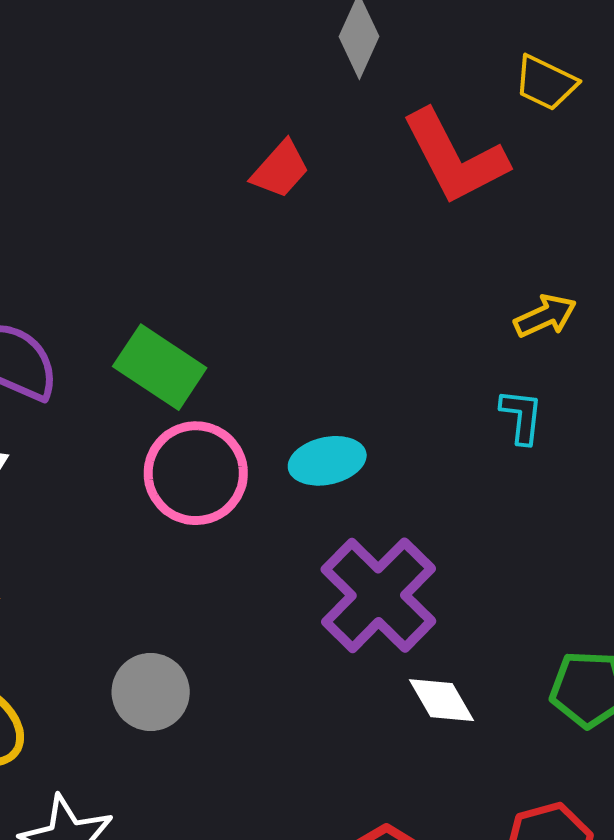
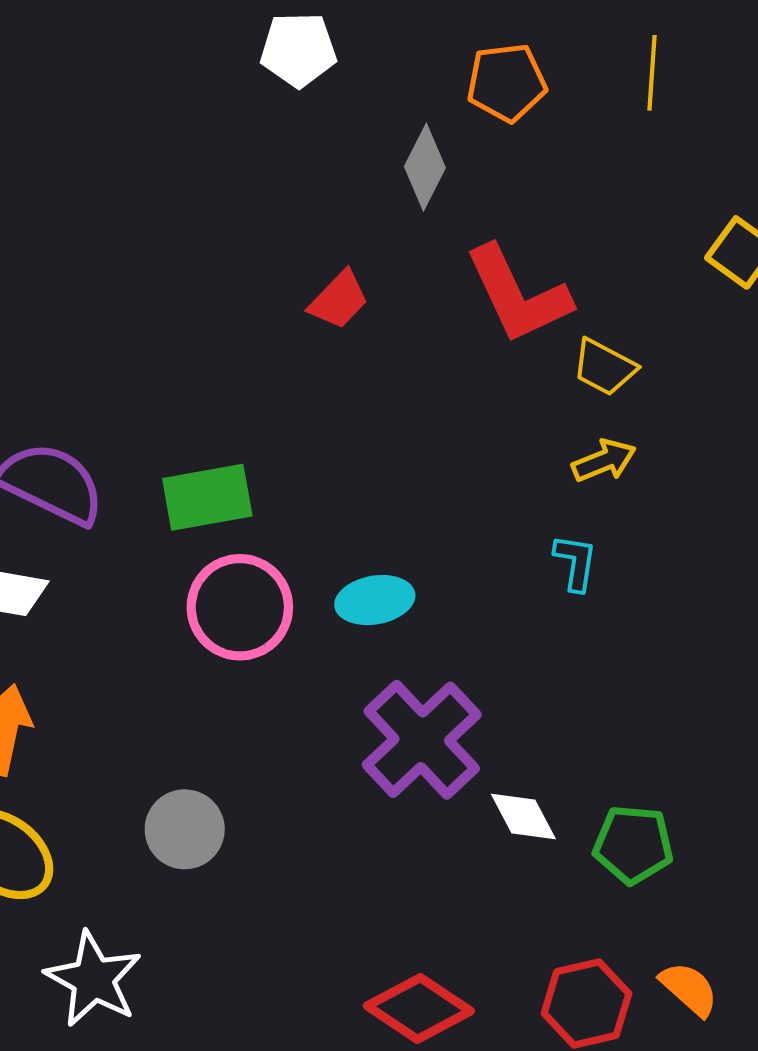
yellow trapezoid: (546, 83) -> (604, 367), moved
green rectangle: (160, 367) -> (207, 497), turned -46
white diamond: (442, 700) -> (523, 816), moved

